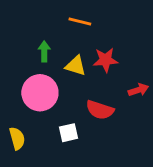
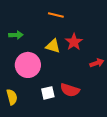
green arrow: (44, 51) -> (16, 35), moved, turned 88
red star: (106, 60) -> (74, 42), turned -30
red semicircle: (100, 110) -> (70, 90), moved

